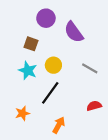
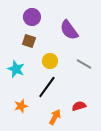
purple circle: (46, 18) -> (32, 17), moved
cyan star: (28, 71) -> (16, 69), moved
red semicircle: (94, 106) -> (79, 106), moved

